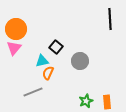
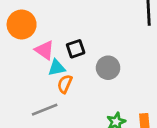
black square: (56, 47) -> (76, 49), turned 32
pink triangle: (14, 48) -> (45, 50), moved, turned -35

